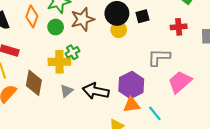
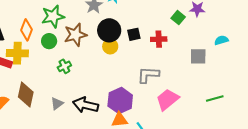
red cross: (179, 27) -> (159, 39), moved
yellow cross: (59, 62) -> (17, 53), moved

